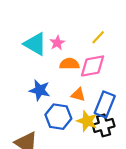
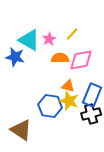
yellow line: (98, 37) -> (72, 34), moved
blue star: (40, 90) -> (15, 57), moved
yellow star: (87, 121) -> (69, 101), moved

